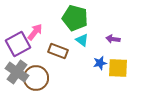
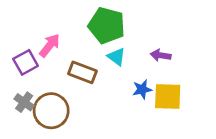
purple square: (18, 44) -> (26, 62), size x0.7
gray cross: (17, 72) -> (24, 102), size x0.6

